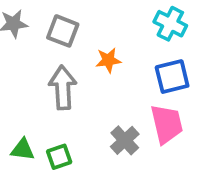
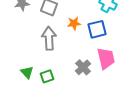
blue square: (172, 77) -> (97, 29), moved
green triangle: (23, 149) -> (27, 72), turned 40

